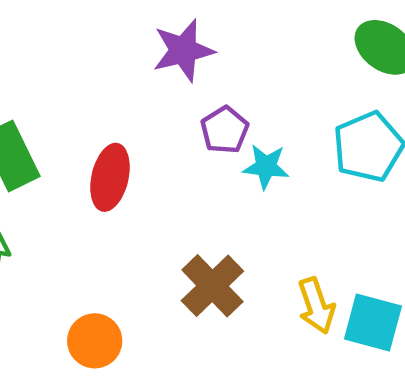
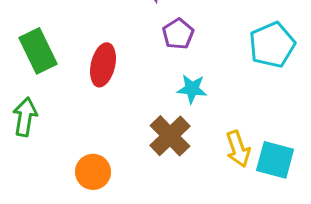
cyan star: (266, 167) -> (192, 89), moved

